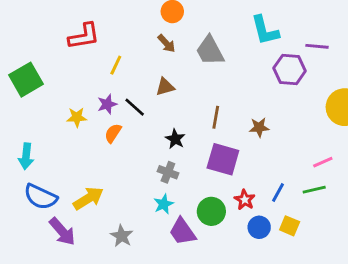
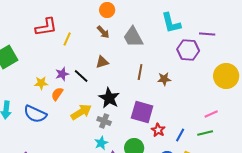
yellow line: (116, 65) -> (67, 39), moved
brown line: (216, 117) -> (140, 72), moved
brown star: (259, 127) -> (164, 79), moved
orange semicircle: (113, 133) -> (57, 94), moved
black star: (175, 139) -> (109, 98), size x1.5
blue semicircle: (41, 197) -> (35, 114), moved
yellow arrow: (88, 198) -> (81, 112), moved
red star: (245, 200) -> (158, 130), moved

